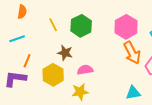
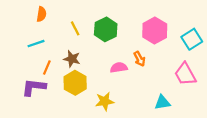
brown star: (65, 53) -> (72, 59), moved
orange arrow: (132, 53) -> (139, 59), moved, size x0.6
pink semicircle: (85, 70) -> (119, 68), moved

